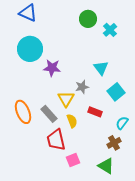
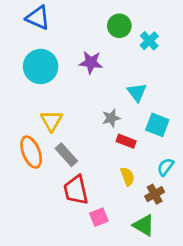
purple star: (52, 68) -> (91, 62), moved
cyan square: (116, 92) -> (157, 125), turned -30
yellow triangle: (66, 99) -> (51, 121), moved
red rectangle: (95, 112) -> (126, 141), moved
yellow semicircle: (72, 121) -> (127, 176), moved

